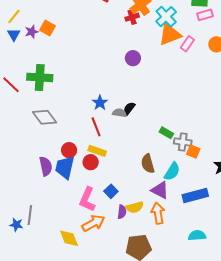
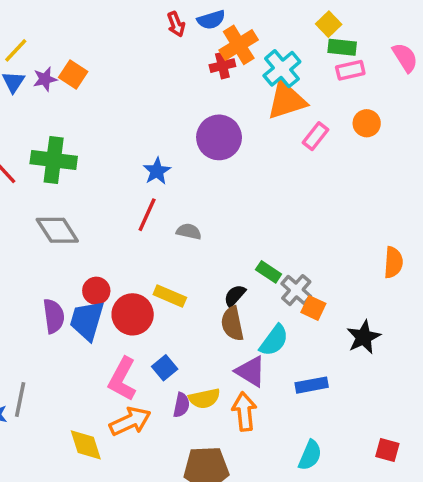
pink rectangle: (187, 44) -> (316, 136), moved
purple circle: (133, 58) -> (219, 137), size x1.6
blue star: (100, 103) -> (157, 171), moved
black semicircle: (129, 108) -> (235, 296), moved
red line: (96, 127) -> (147, 215), moved, turned 42
gray cross: (183, 142) -> (296, 290), turned 30
yellow rectangle: (97, 151) -> (170, 296), moved
red circle: (91, 162) -> (133, 314), size x1.5
blue rectangle: (195, 195) -> (312, 385), size x0.7
cyan semicircle: (197, 235) -> (310, 455), turned 114

